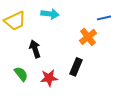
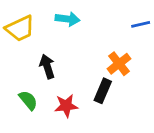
orange cross: (88, 37) -> (119, 64), moved

